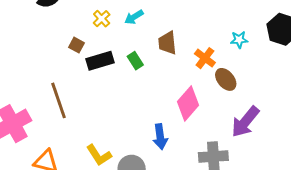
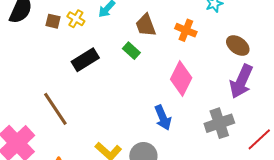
brown square: (77, 45) -> (53, 21), moved
green rectangle: (135, 61) -> (131, 51), moved
brown ellipse: (226, 79) -> (238, 46), moved

